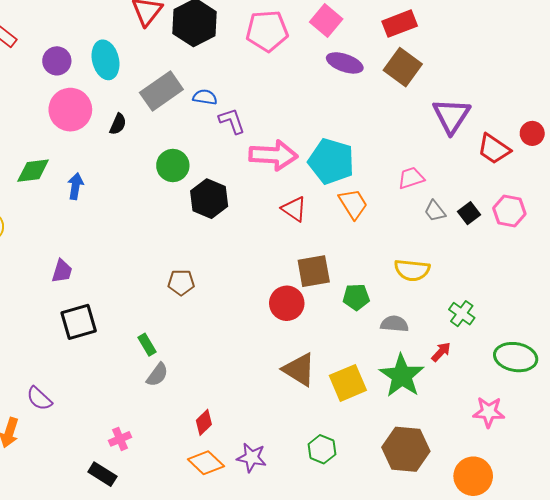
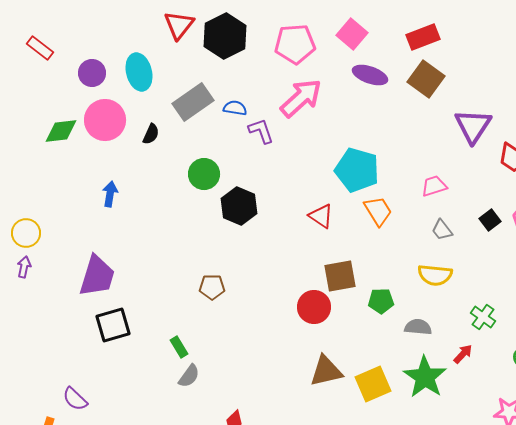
pink arrow: (273, 155) -> (301, 98), moved, turned -45
green diamond: (33, 171) -> (61, 131), moved
gray trapezoid: (435, 211) -> (442, 230), moved
purple trapezoid: (62, 271) -> (97, 276), size x1.8
brown triangle: (299, 370) -> (326, 371), turned -45

